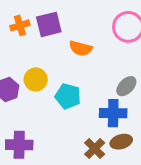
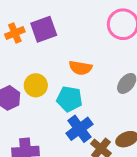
orange semicircle: (81, 48) -> (81, 68), moved
blue cross: (113, 113) -> (79, 129), moved, turned -32

